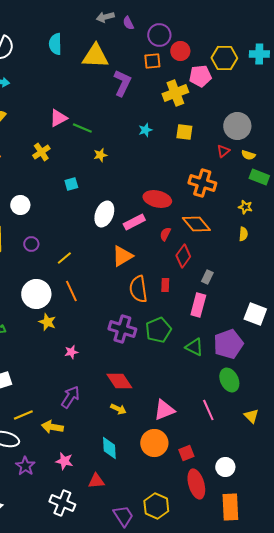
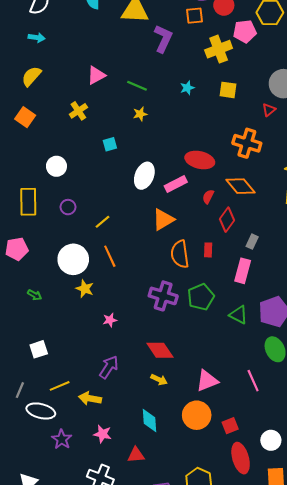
green line: (82, 128) -> (137, 86), moved

